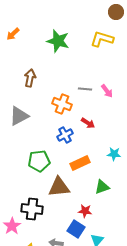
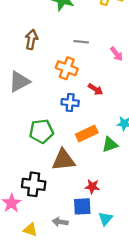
gray line: (85, 89) -> (81, 42), moved
blue cross: (65, 135) -> (70, 103), turned 35
green triangle: (102, 187) -> (110, 145), moved
blue square: (76, 229) -> (82, 206), turned -36

